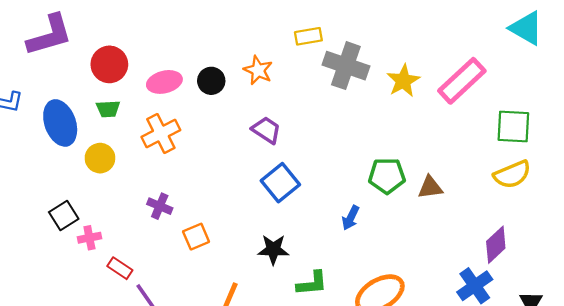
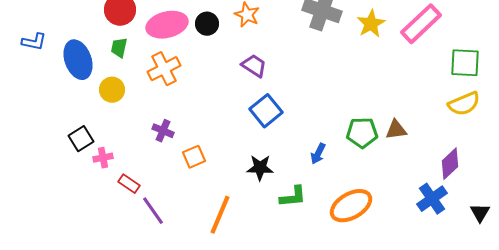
pink ellipse: (164, 82) -> (167, 25), size x1.4
green trapezoid: (108, 109) -> (119, 48), turned 105
green pentagon: (387, 176) -> (362, 133), moved
brown triangle: (430, 187) -> (396, 130), moved
blue arrow: (351, 218) -> (318, 154), moved

